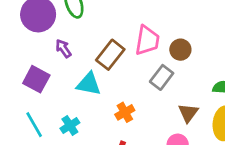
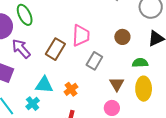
purple arrow: (63, 48) -> (21, 49), size x1.5
brown circle: (180, 50) -> (122, 37), moved
cyan triangle: (89, 84) -> (44, 85), moved

